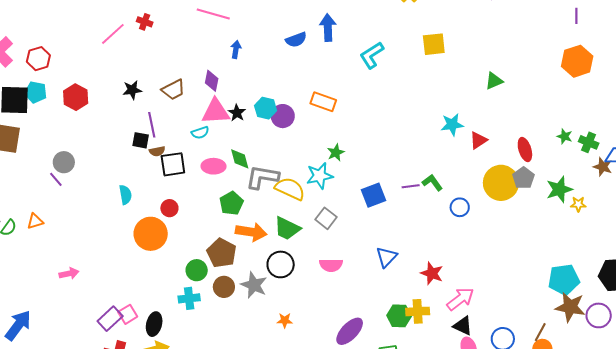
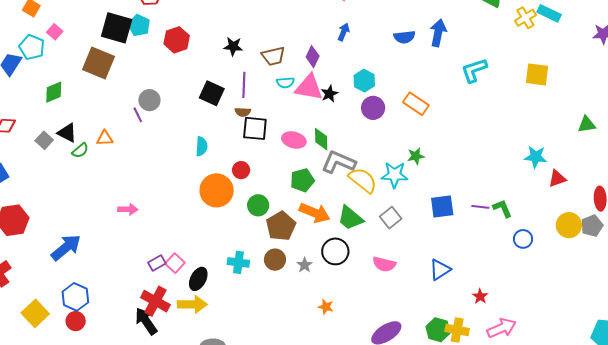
cyan hexagon: (266, 108) -> (364, 81), moved
cyan semicircle: (200, 133) -> (285, 83), moved
black square: (141, 140) -> (212, 93), moved, size x1.4
yellow circle: (501, 183) -> (569, 225), size x0.7
orange triangle: (35, 221) -> (105, 138), moved
green circle: (197, 270) -> (258, 205), moved
red star: (432, 273) -> (480, 296), size x0.7
gray star: (254, 285) -> (305, 265), size x0.6
pink square: (128, 314) -> (175, 263), turned -30
purple rectangle: (110, 319) -> (157, 263), size x0.7

